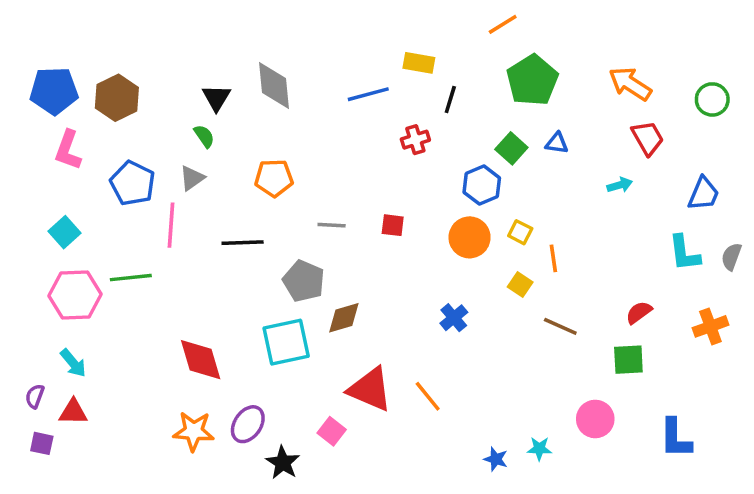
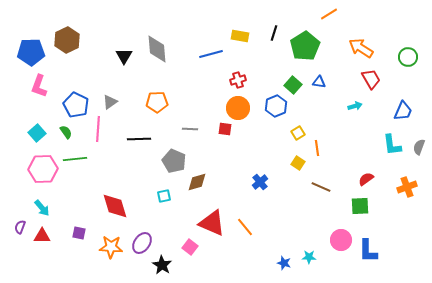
orange line: (503, 24) -> (329, 14), moved
brown hexagon: (117, 98) -> (67, 40), moved
black line: (450, 99) -> (274, 33), moved
green semicircle: (204, 136) -> (66, 132), moved
yellow square: (520, 232) -> (298, 133), turned 32
orange circle: (470, 237) -> (238, 108), moved
cyan square: (286, 342) -> (164, 196), size x0.5
blue L-shape: (676, 438) -> (368, 251), moved
purple square: (42, 443) -> (79, 233), moved

